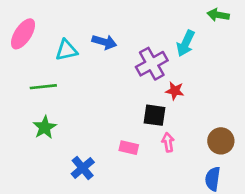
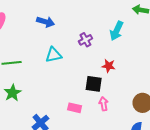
blue arrow: (104, 42) -> (46, 22), moved
cyan triangle: (66, 50) -> (54, 55), moved
purple cross: (152, 64) -> (86, 40), moved, size x0.6

